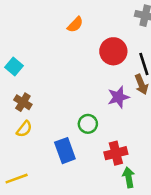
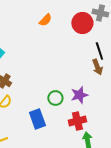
red circle: (113, 51) -> (82, 23), moved
purple star: (118, 97) -> (79, 95), moved

